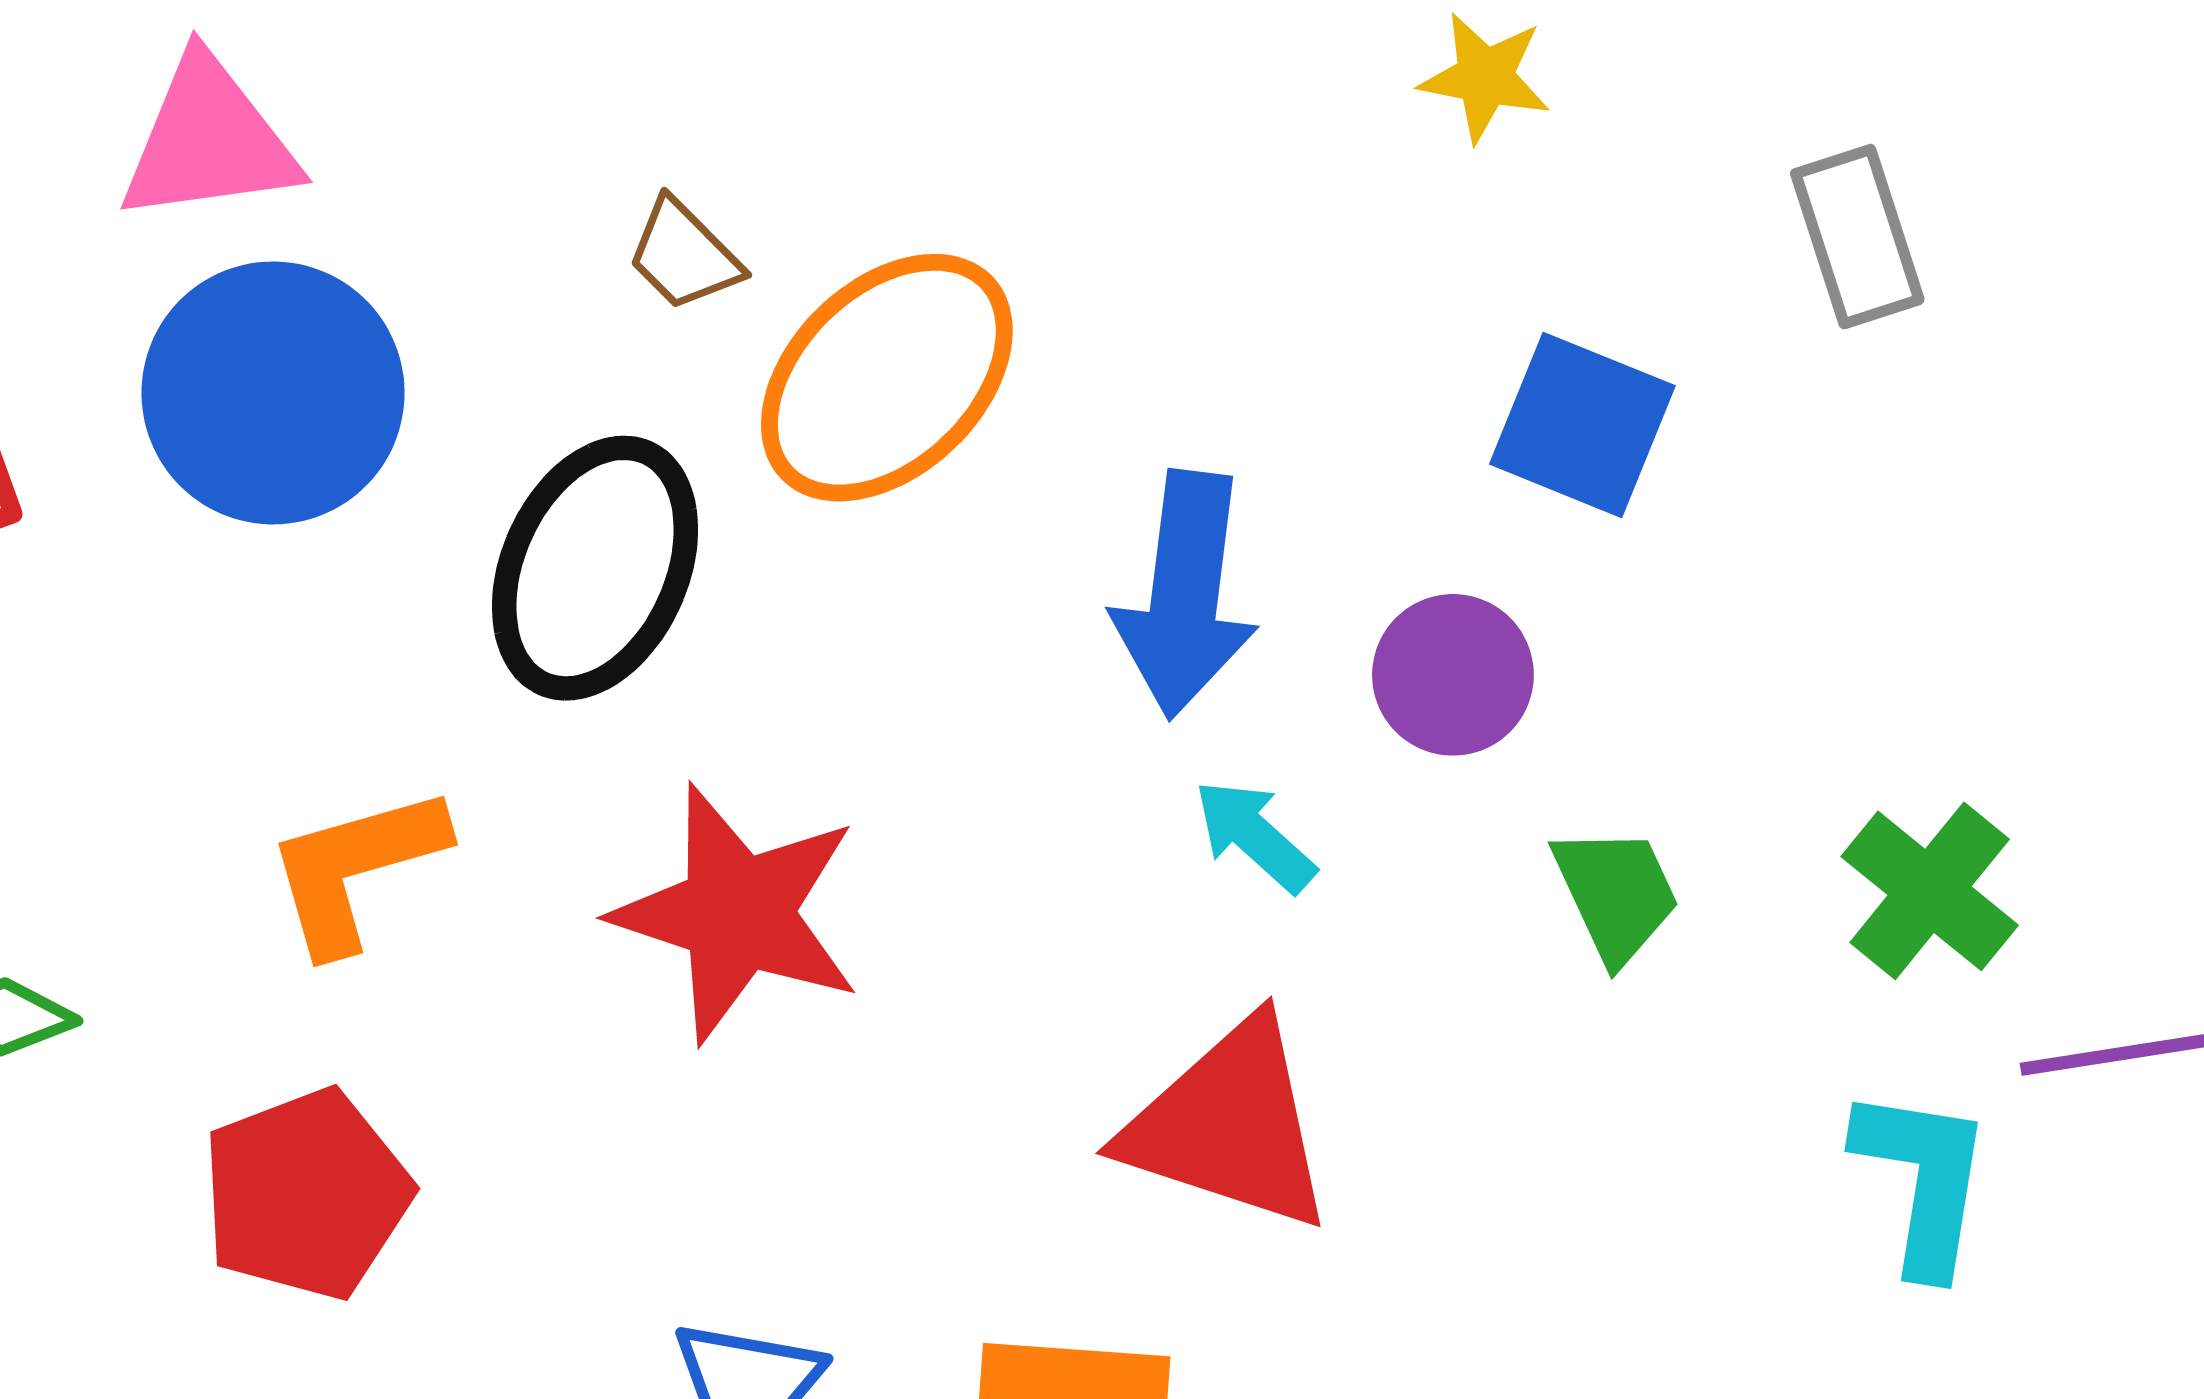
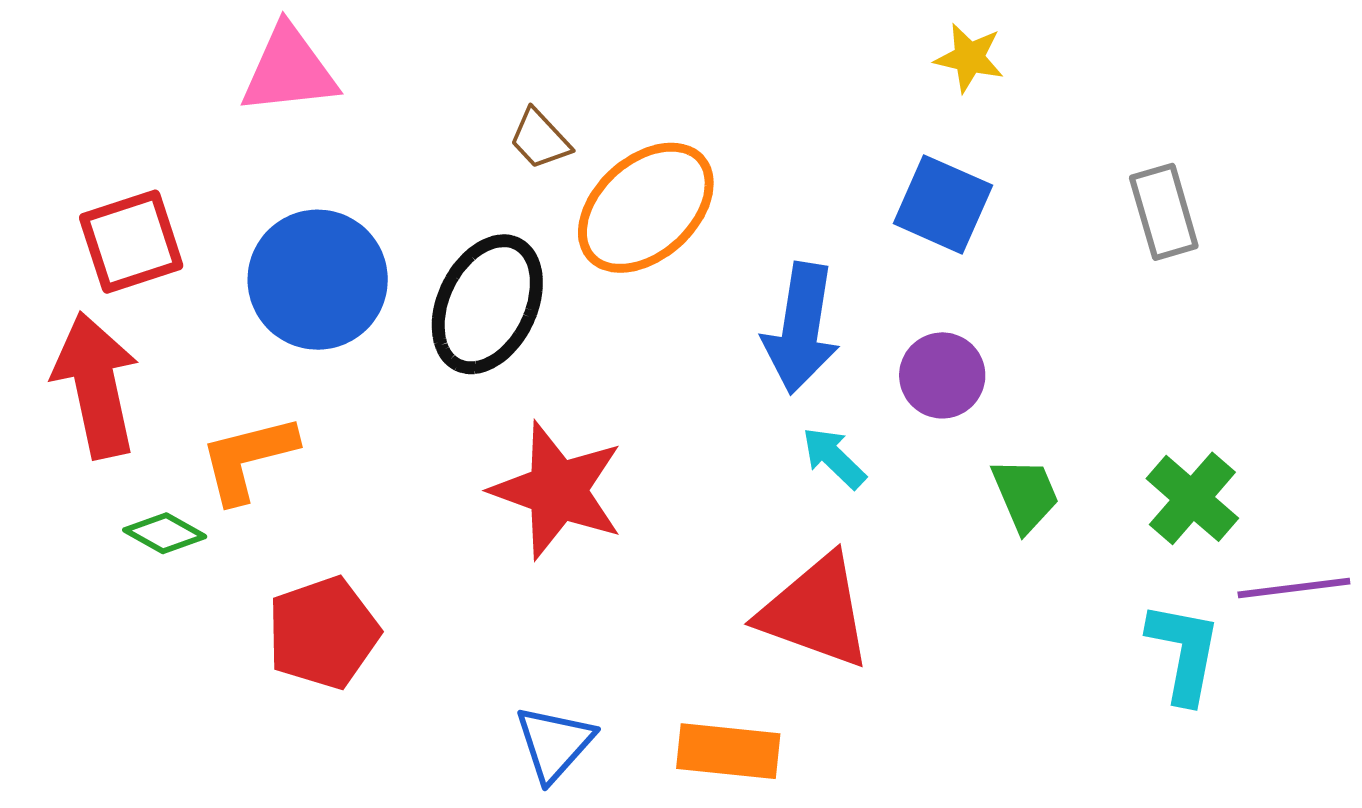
gray rectangle: (1857, 237) -> (1164, 212), moved
blue circle: (273, 393) -> (318, 280), moved
blue square: (1582, 425) -> (943, 204), moved
orange L-shape: (356, 869) -> (248, 459), moved

